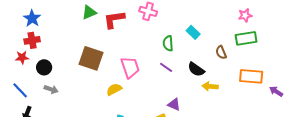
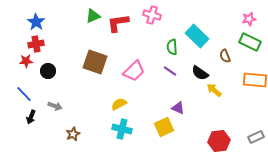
cyan rectangle: (193, 32) -> (197, 36), size x1.6
green rectangle: (246, 38) -> (250, 42), turned 35
pink trapezoid: (130, 67) -> (134, 71), turned 65
yellow arrow: (210, 86) -> (214, 90), turned 35
gray arrow: (51, 89) -> (55, 106), moved
yellow semicircle: (114, 89) -> (119, 104), moved

